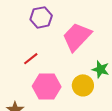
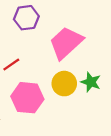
yellow circle: (83, 85) -> (64, 84), moved

